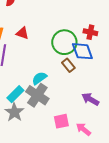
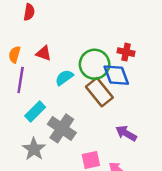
brown rectangle: (68, 65) -> (99, 92), size x1.6
cyan semicircle: (39, 78) -> (64, 78), moved
cyan rectangle: (15, 94) -> (35, 111), moved

